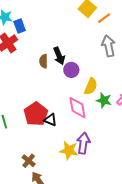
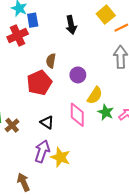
black arrow: (59, 56) -> (71, 25), moved
red pentagon: (36, 114) -> (39, 83), moved
purple arrow: (83, 143) -> (42, 151), moved
brown cross: (29, 161) -> (12, 125), moved

